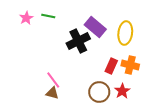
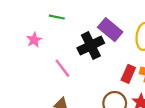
pink star: (26, 18) -> (34, 40), moved
pink line: (53, 80) -> (62, 68), moved

